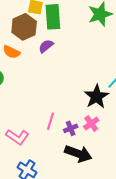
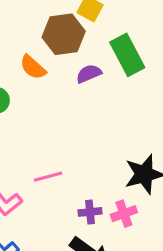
green rectangle: (53, 17) -> (127, 55), moved, turned -40
pink line: (50, 121) -> (48, 177), moved, turned 42

